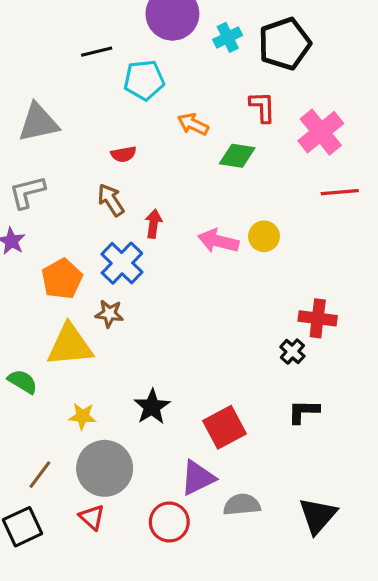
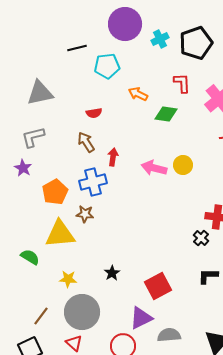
blue cross: (122, 263) -> (93, 182), turned 32
black star: (152, 407) -> (112, 273), size x0.7

